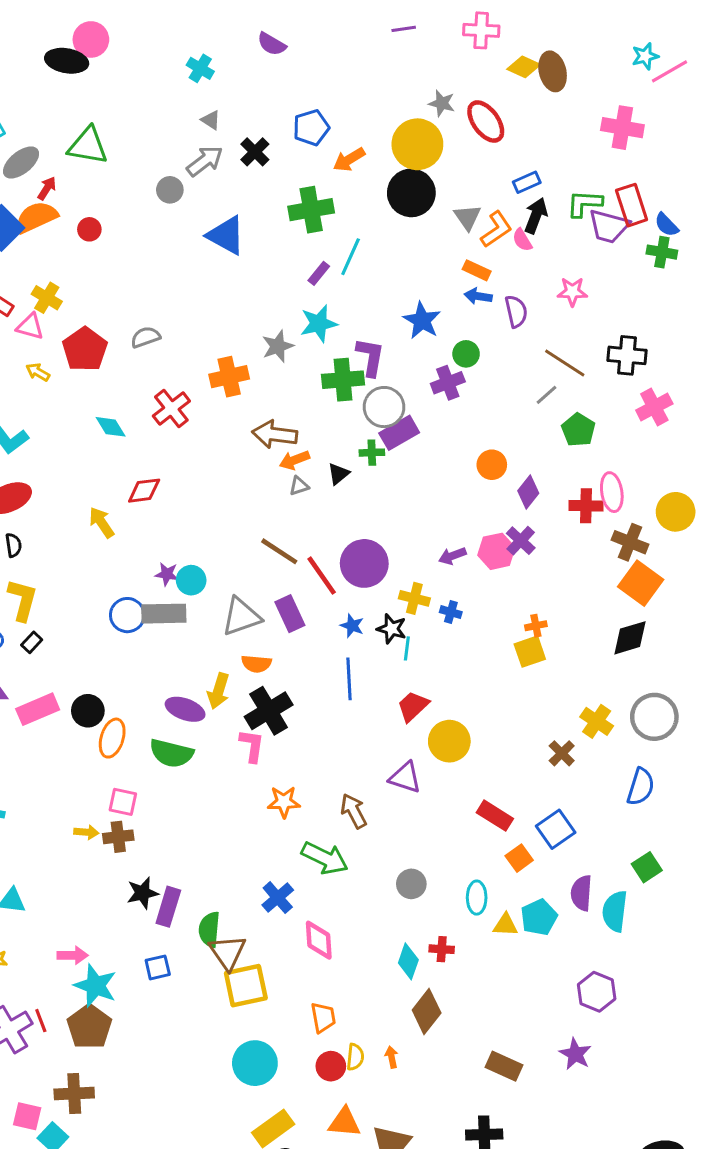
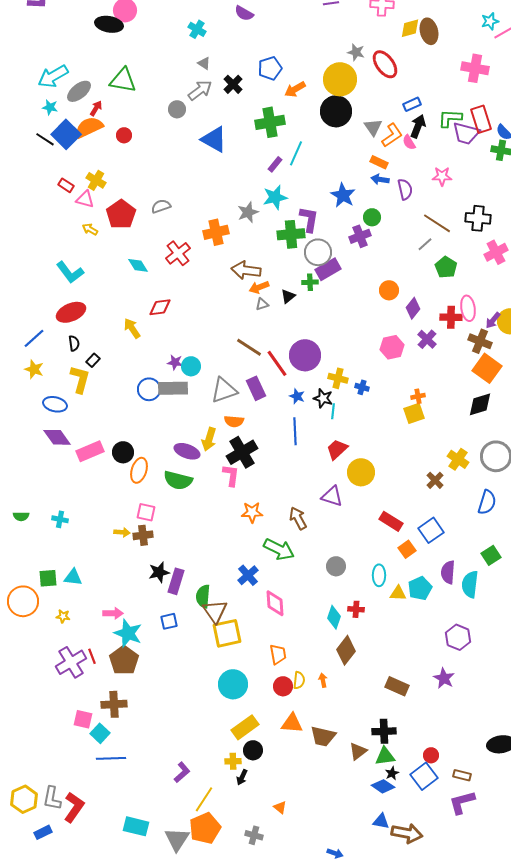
yellow diamond: (524, 67) -> (410, 28), turned -40
purple cross: (521, 541) -> (427, 339), moved
purple arrow: (452, 556) -> (493, 320), moved, turned -30
black rectangle: (32, 642) -> (93, 360), moved

